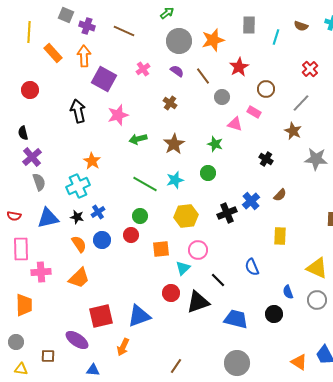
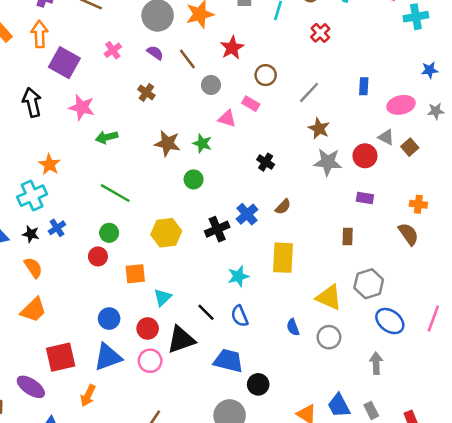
red cross: (310, 69) -> (320, 33), moved
pink star: (118, 115) -> (82, 107), turned 30
brown star: (293, 131) -> (319, 128), moved
brown star: (174, 144) -> (167, 143), moved, turned -30
cyan star: (175, 180) -> (238, 276), moved
yellow rectangle: (280, 236) -> (283, 258), size x1.4
blue circle: (102, 240) -> (109, 319), moved
pink circle: (198, 250) -> (150, 361), moved
blue semicircle: (252, 267) -> (240, 316), moved
black circle: (274, 314) -> (258, 384), moved

